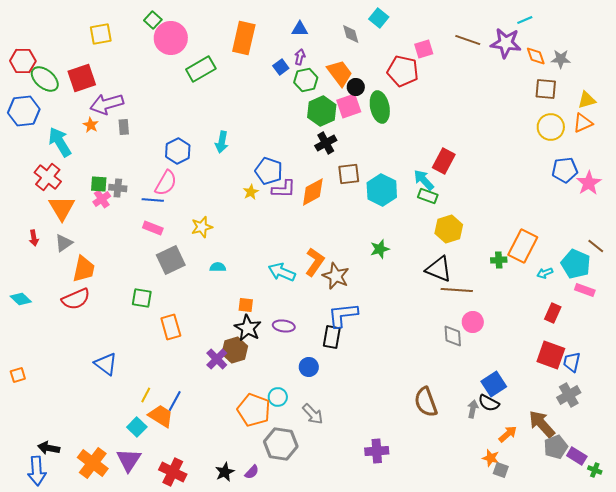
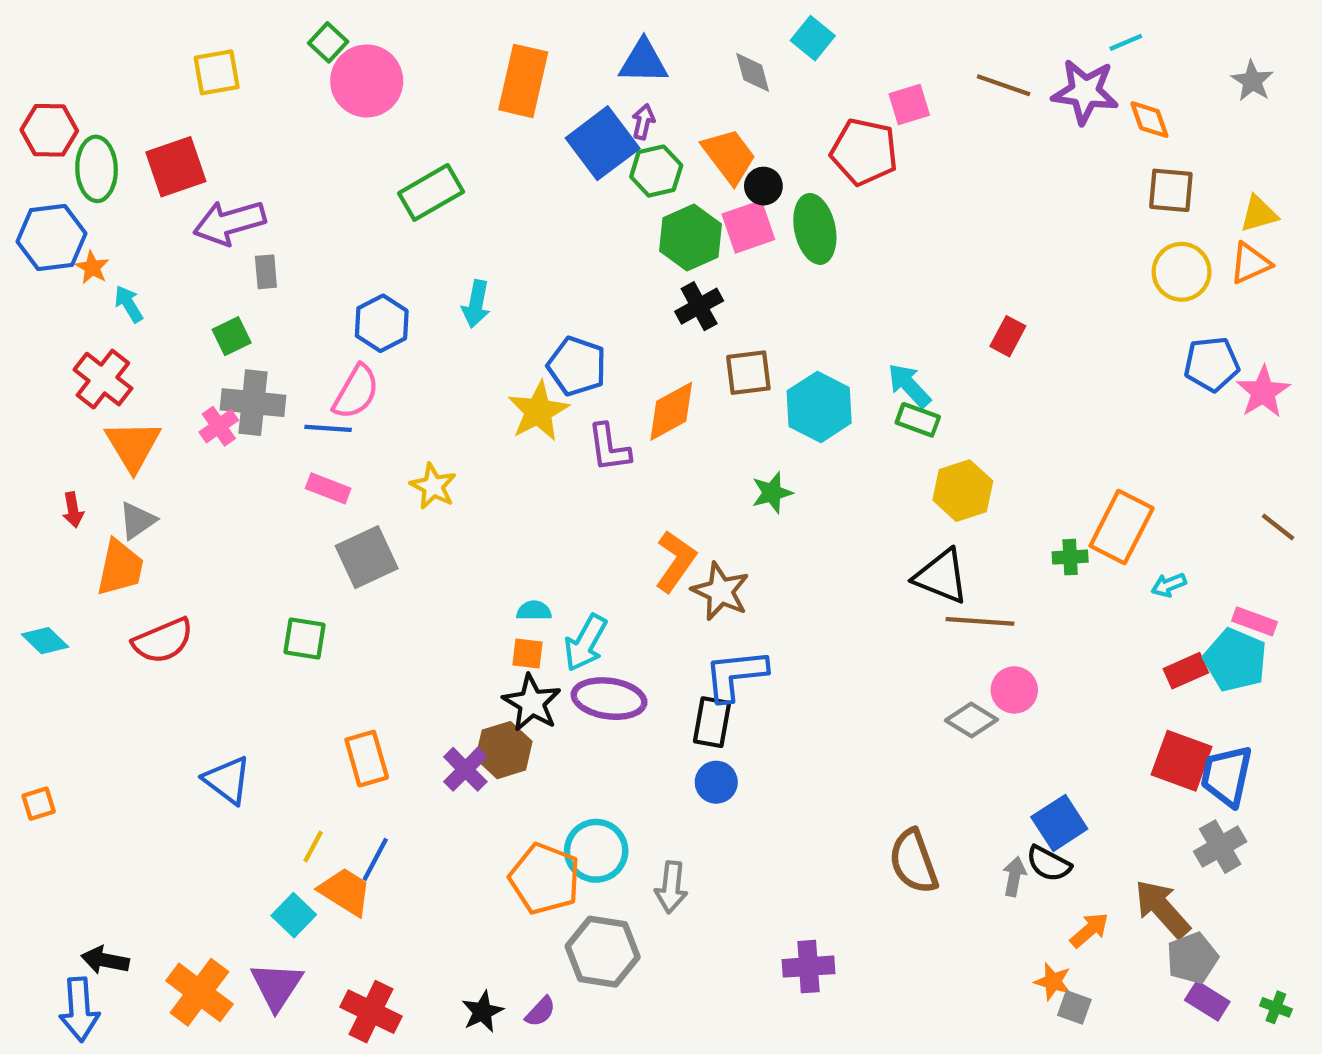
blue triangle: (300, 29) -> (643, 62), size x1.4
gray star: (561, 59) -> (1252, 81), moved, turned 30
blue square: (281, 67) -> (603, 143), size x2.0
green rectangle: (201, 69) -> (431, 192), moved
green ellipse: (45, 79) -> (97, 169), turned 48
orange star: (91, 125) -> (92, 268), moved
cyan arrow: (60, 142) -> (129, 304), size x0.6
red rectangle: (444, 161) -> (1008, 336), moved, size x0.7
green square: (99, 184) -> (232, 336), moved, turned -30
gray cross: (118, 188) -> (253, 403), size x1.6
purple L-shape: (284, 189) -> (609, 448), moved, turned 80
yellow star: (251, 192) -> (538, 411), size x1.8
yellow star: (202, 227) -> (433, 486), turned -30
green star: (380, 249) -> (772, 493), moved
cyan pentagon: (576, 264) -> (1235, 660), moved
cyan semicircle: (218, 267) -> (534, 611), moved
orange trapezoid: (84, 269) -> (120, 568), moved
cyan arrow: (282, 272) -> (585, 643), moved, turned -84
red rectangle: (553, 313) -> (1186, 671), turned 42
purple ellipse: (284, 326) -> (609, 699), size x1.5
orange rectangle: (171, 327) -> (367, 759), moved
gray diamond: (453, 336) -> (971, 720), turned -55
blue trapezoid: (572, 362) -> (1227, 776), size x1.4
blue circle: (309, 367) -> (716, 782), moved
cyan circle: (278, 397) -> (596, 851), size x1.5
gray arrow: (313, 414) -> (671, 887), turned 50
purple rectangle: (577, 456) -> (1207, 1001), moved

